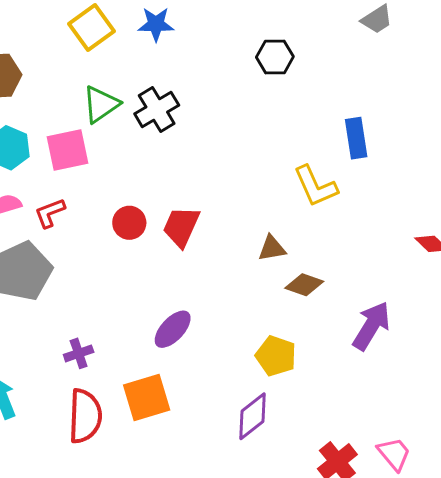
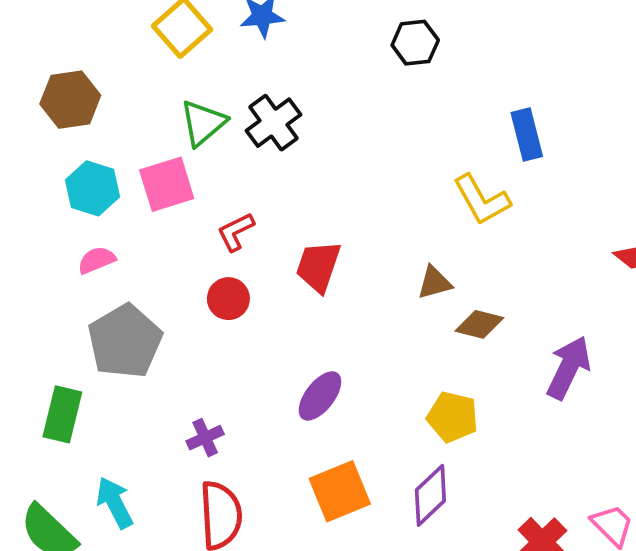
red L-shape: (50, 213) -> (236, 232), moved
red circle: (129, 223) -> (228, 299), moved
orange square: (147, 397) -> (340, 491), moved

